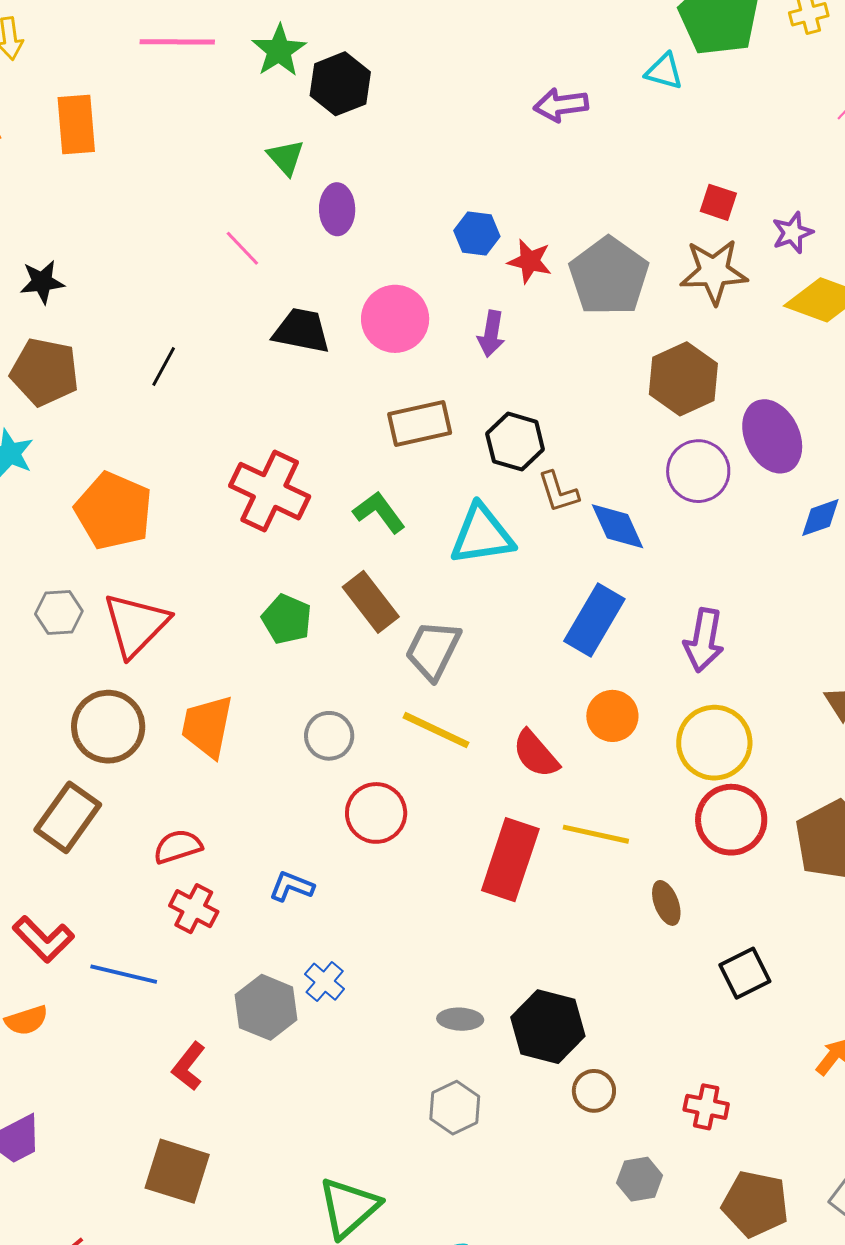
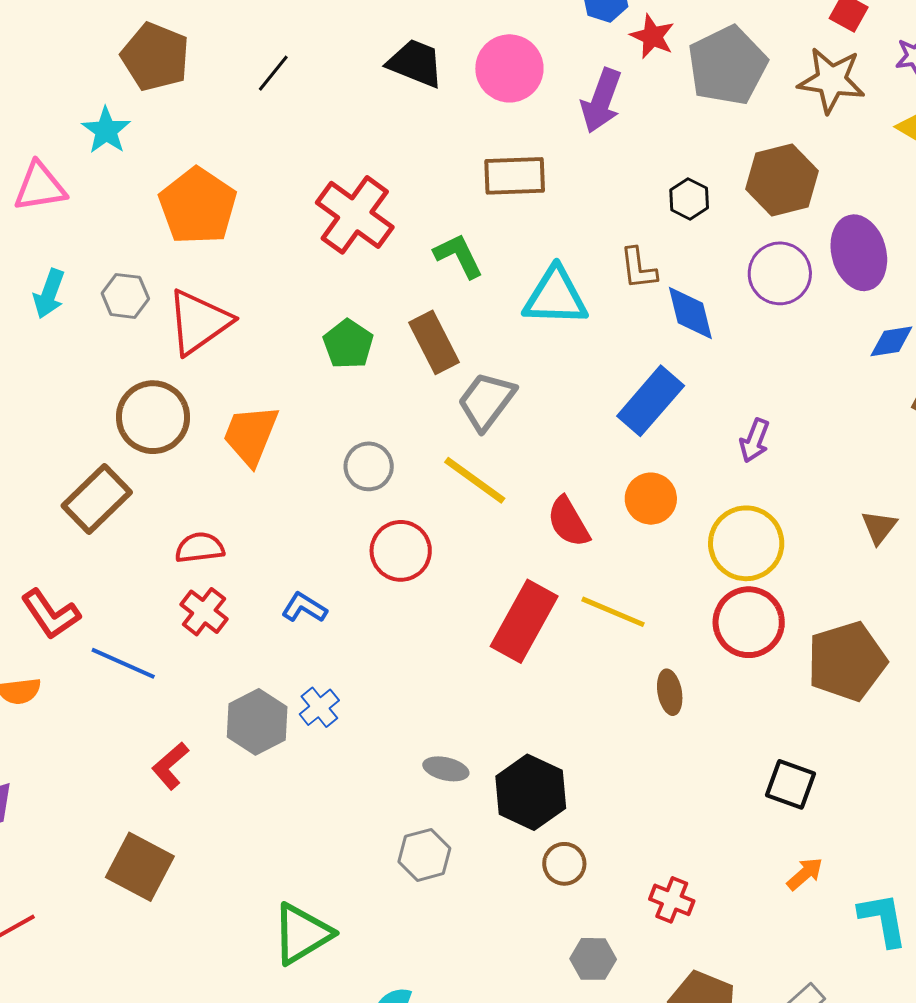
purple arrow: (491, 334) -> (601, 101), size x1.4
black hexagon: (515, 442) -> (689, 199), moved, size x0.7
purple arrow: (704, 640) -> (755, 441), size x0.7
black square: (745, 973) -> (790, 784), moved, turned 36

